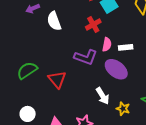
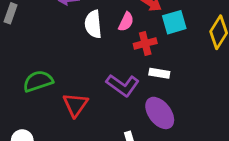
pink semicircle: (107, 44) -> (126, 22), moved
white rectangle: (126, 47) -> (159, 73), moved

